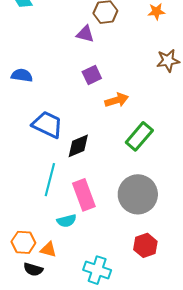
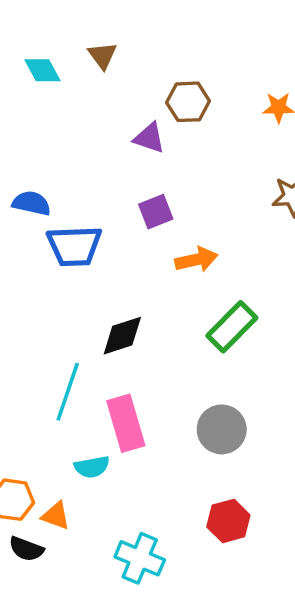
blue trapezoid: (47, 125) -> (74, 246), moved, turned 148
gray circle: (138, 194) -> (222, 429), size x0.7

